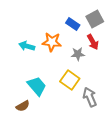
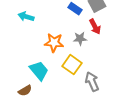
orange star: (52, 42) -> (54, 43), moved
cyan arrow: (27, 46) -> (26, 17), moved

